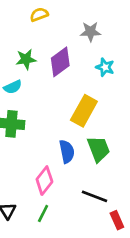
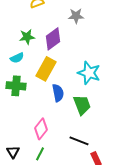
cyan star: (105, 67) -> (89, 73), moved, size x1.6
yellow rectangle: (84, 111) -> (46, 69), moved
blue semicircle: (67, 152) -> (58, 93), moved

